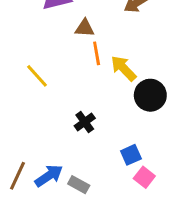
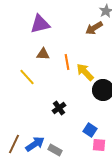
brown triangle: (85, 28) -> (43, 54), moved
blue square: (131, 155) -> (90, 130), turned -32
pink square: (144, 177) -> (99, 145), turned -32

